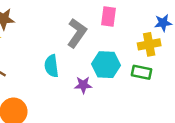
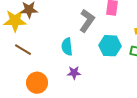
purple star: (83, 85) -> (74, 73), moved

